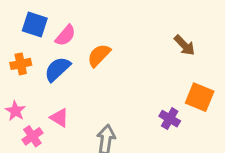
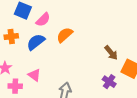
brown arrow: (184, 45) -> (111, 53), moved
pink cross: (32, 136) -> (15, 86), turned 32

